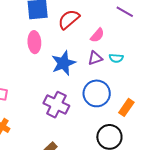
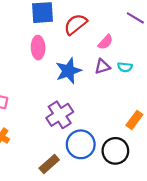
blue circle: (97, 93) -> (81, 144), moved
purple cross: (56, 105) -> (60, 115), turned 30

